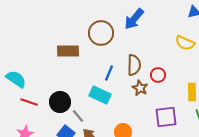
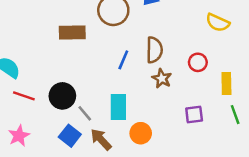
red circle: (158, 75) -> (198, 62), moved
cyan rectangle: (100, 95) -> (118, 107), moved, turned 65
purple square: (166, 117) -> (194, 115), size x0.7

